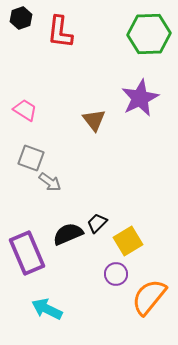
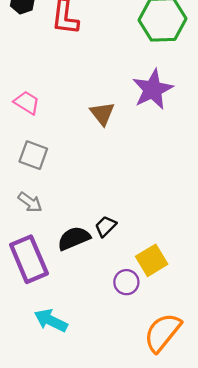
gray arrow: (50, 182) -> (30, 202), moved
yellow square: (128, 241) -> (152, 260), moved
orange semicircle: (149, 297) -> (163, 333), moved

